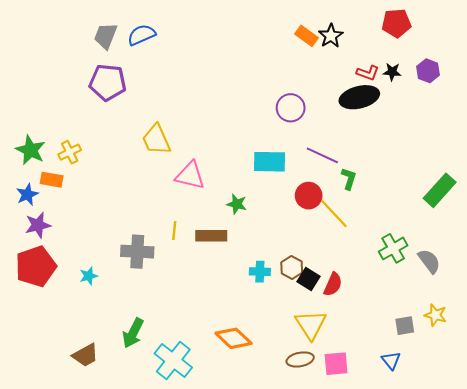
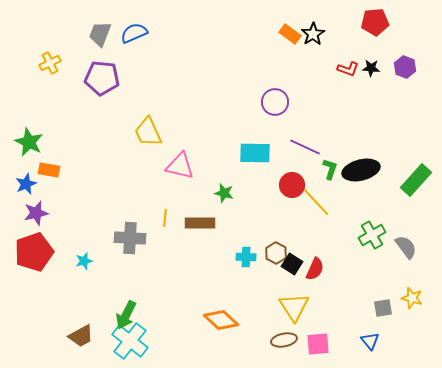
black ellipse: (359, 97) -> (361, 170), moved
yellow cross: (70, 152) -> (50, 63), moved
cyan cross: (173, 361) -> (130, 341), moved

